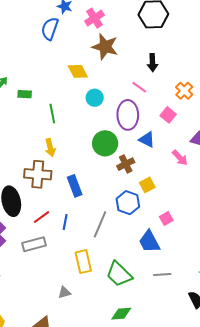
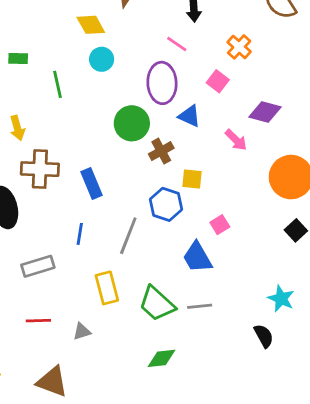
cyan circle: (95, 98) -> (102, 59), moved
yellow arrow: (50, 148) -> (17, 128), moved
yellow square: (147, 185) -> (192, 179), turned 35
red line: (41, 217) -> (38, 321), moved, turned 36
gray line: (162, 274) -> (200, 306), moved

